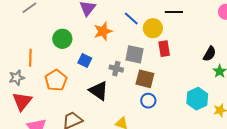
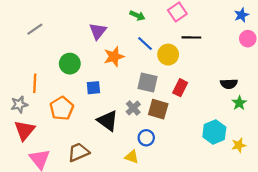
red rectangle: (164, 49) -> (180, 88), moved, turned 35
black semicircle: (210, 54) -> (229, 84), turned 56
blue square: (85, 60) -> (93, 88), turned -32
gray cross: (116, 69) -> (133, 108), moved, turned 32
blue circle: (148, 101) -> (146, 138), moved

